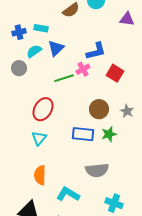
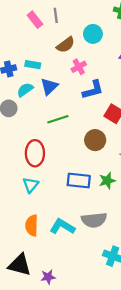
pink cross: (83, 69) -> (79, 67), moved
red ellipse: (43, 109) -> (35, 153), turned -30
brown circle: (99, 109) -> (95, 140), moved
cyan L-shape: (68, 194) -> (62, 227), moved

